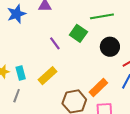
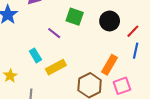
cyan rectangle: (21, 73) -> (35, 55), moved
yellow rectangle: (48, 76) -> (56, 67), turned 30

